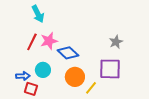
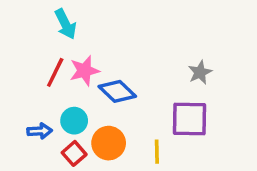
orange circle: (75, 77) -> (109, 143), moved
yellow line: (91, 88) -> (157, 152), turned -40
red square: (31, 89) -> (74, 153), moved, turned 32

